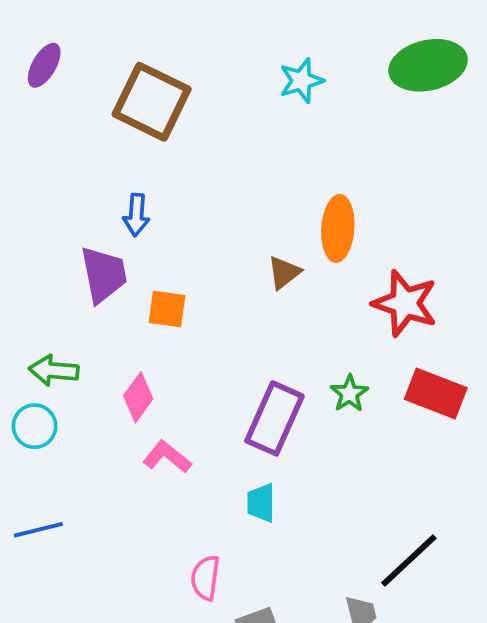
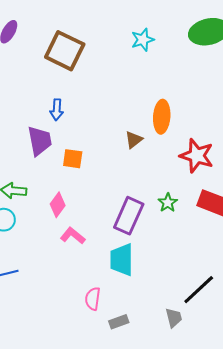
cyan trapezoid: (261, 503) -> (122, 260), size x1.6

